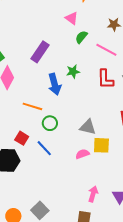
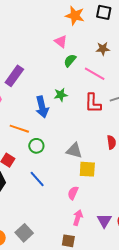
purple rectangle: (40, 52) -> (14, 76), moved
blue line: (44, 148) -> (37, 179), moved
pink semicircle: (82, 154) -> (73, 193), moved, turned -48

